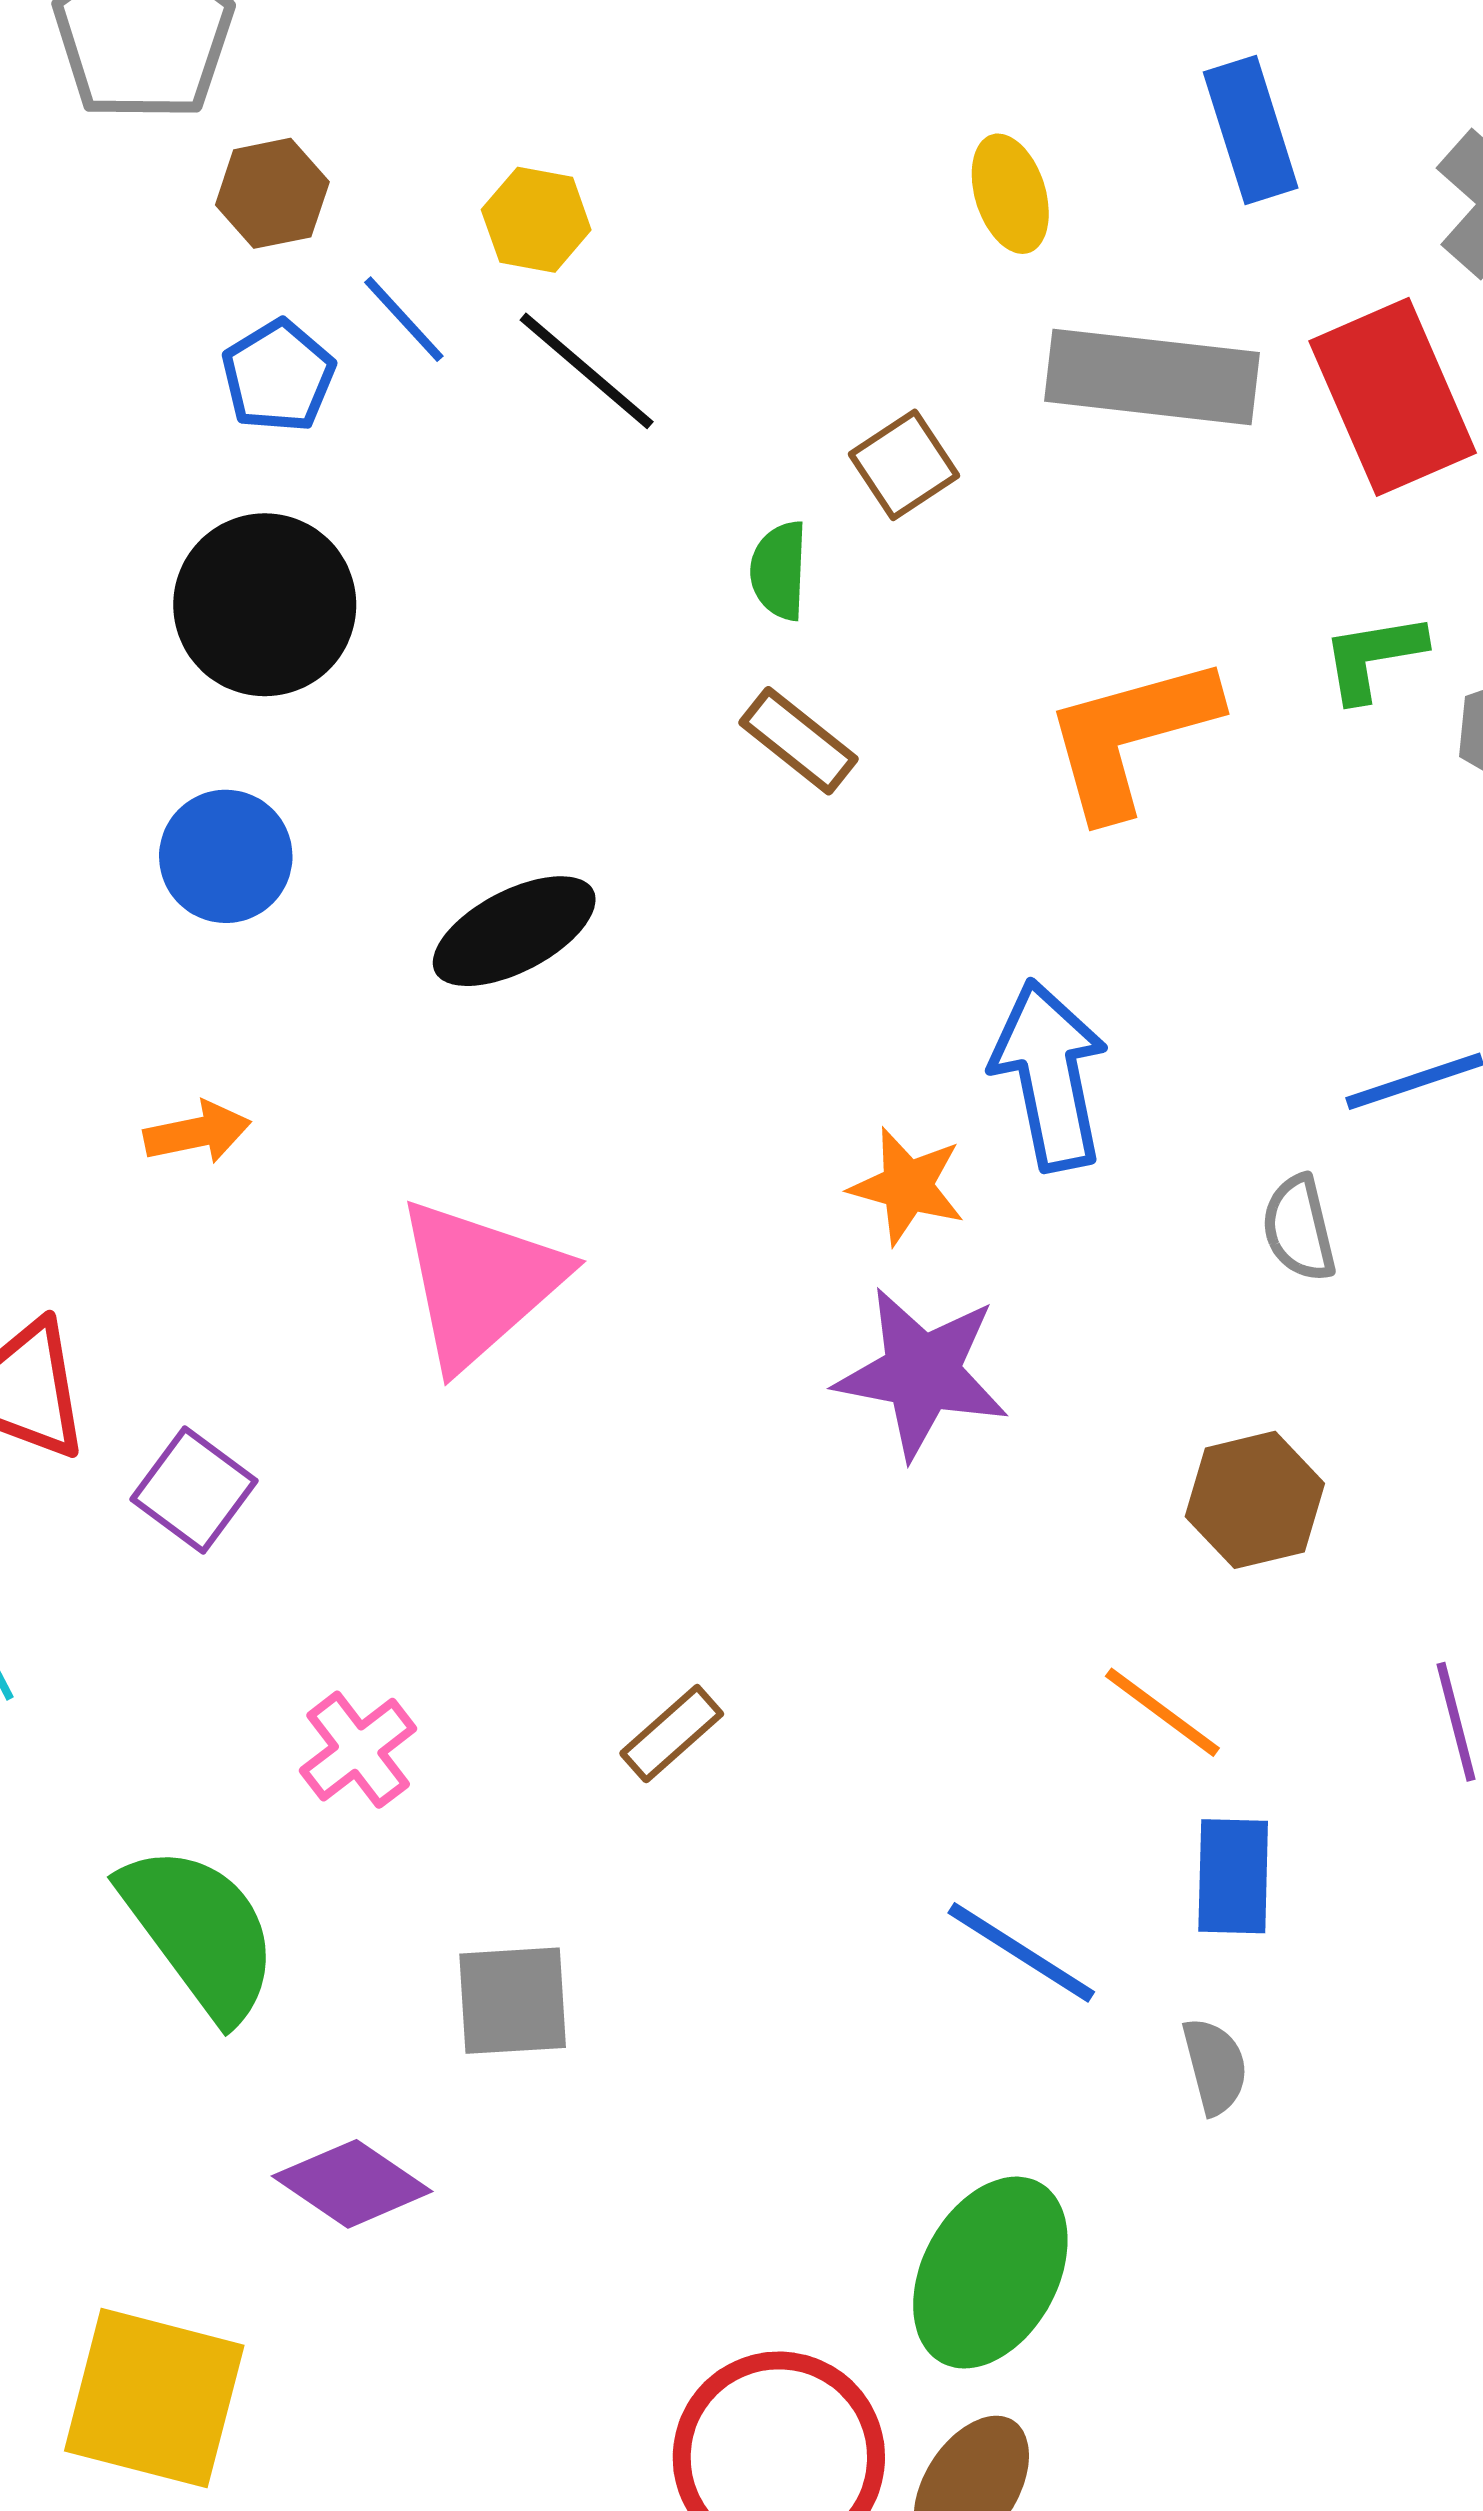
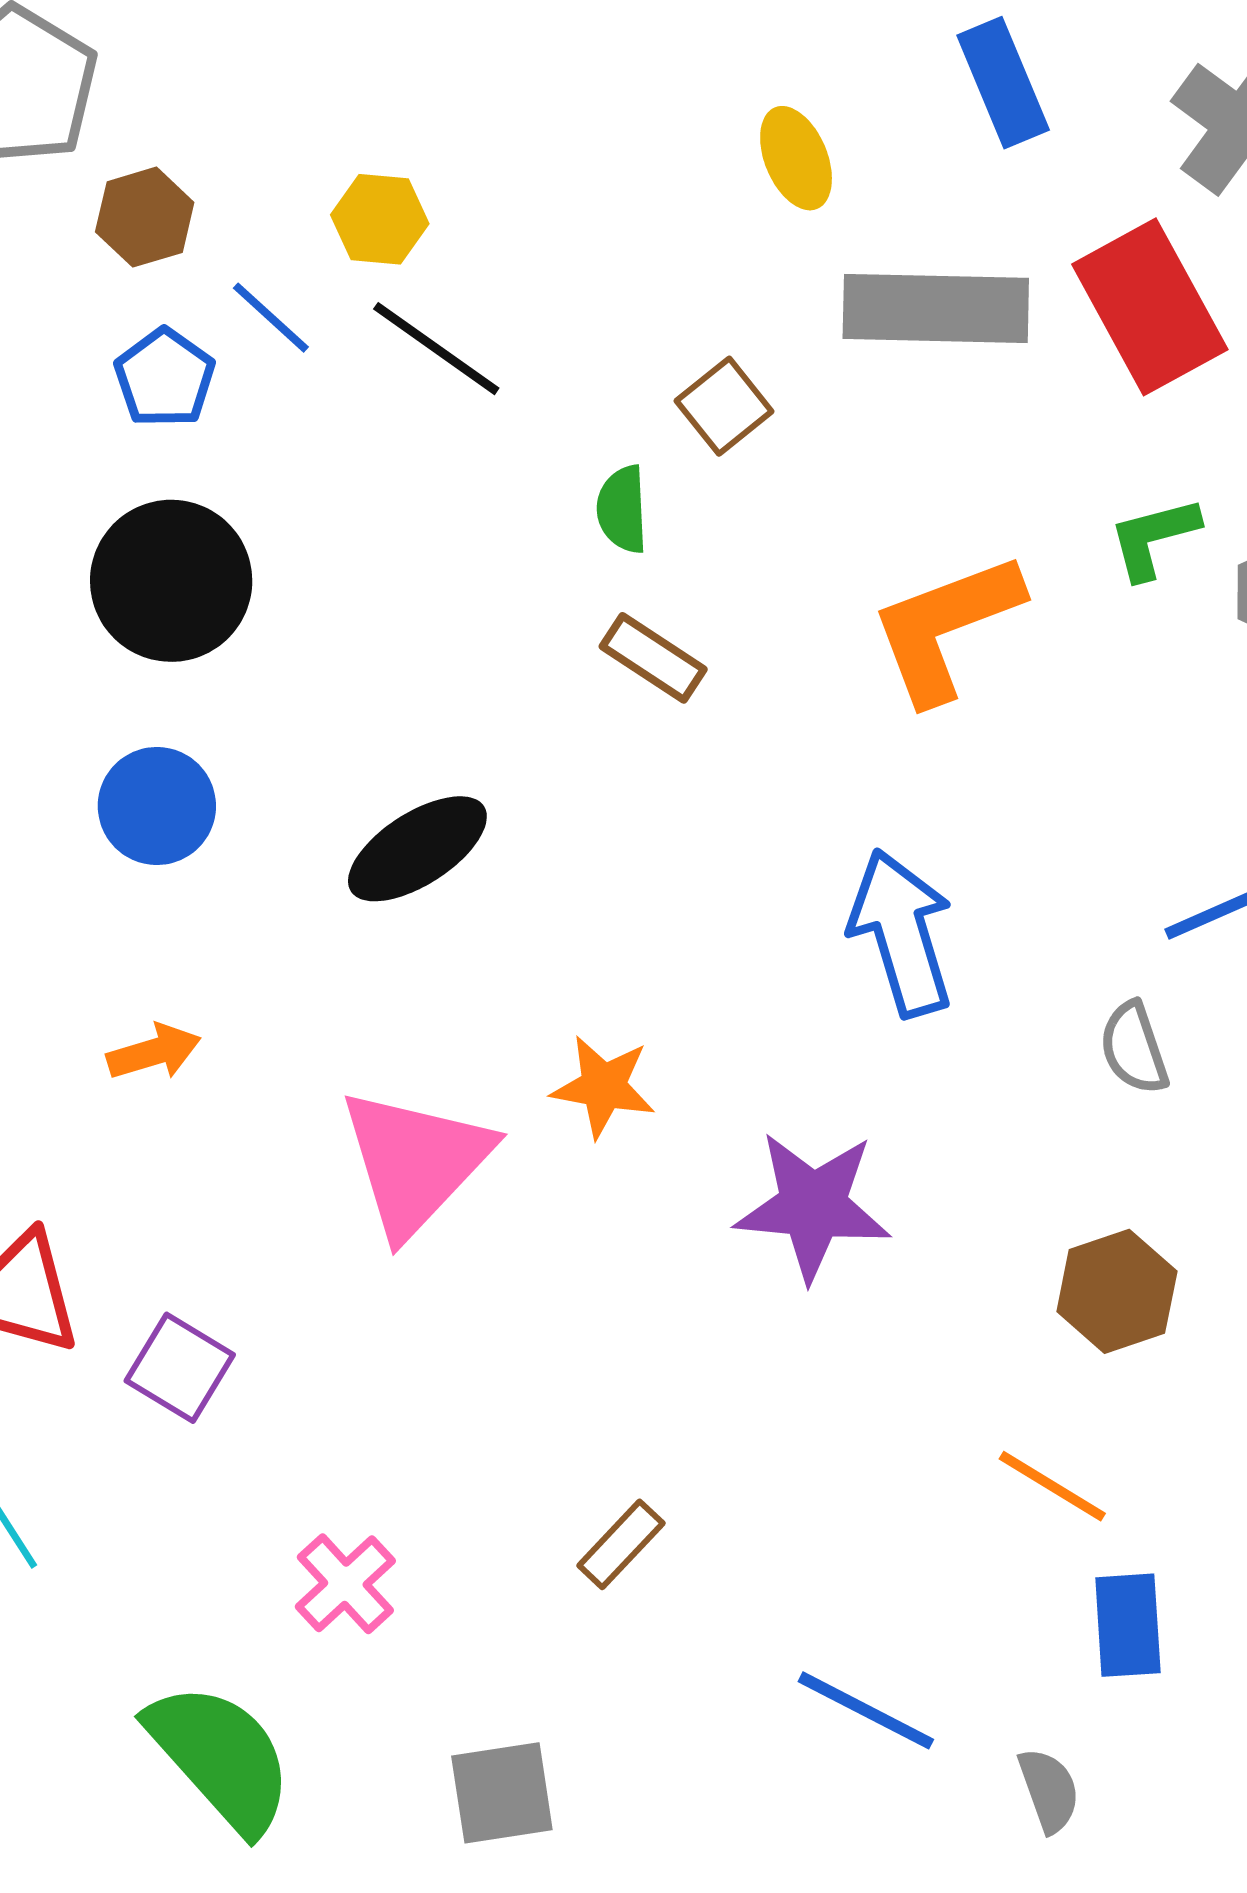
orange star: (907, 1186) -> (603, 1087), moved
blue line: (1021, 1952) -> (866, 1710), moved
gray semicircle: (1215, 2066) -> (1049, 1790), moved

